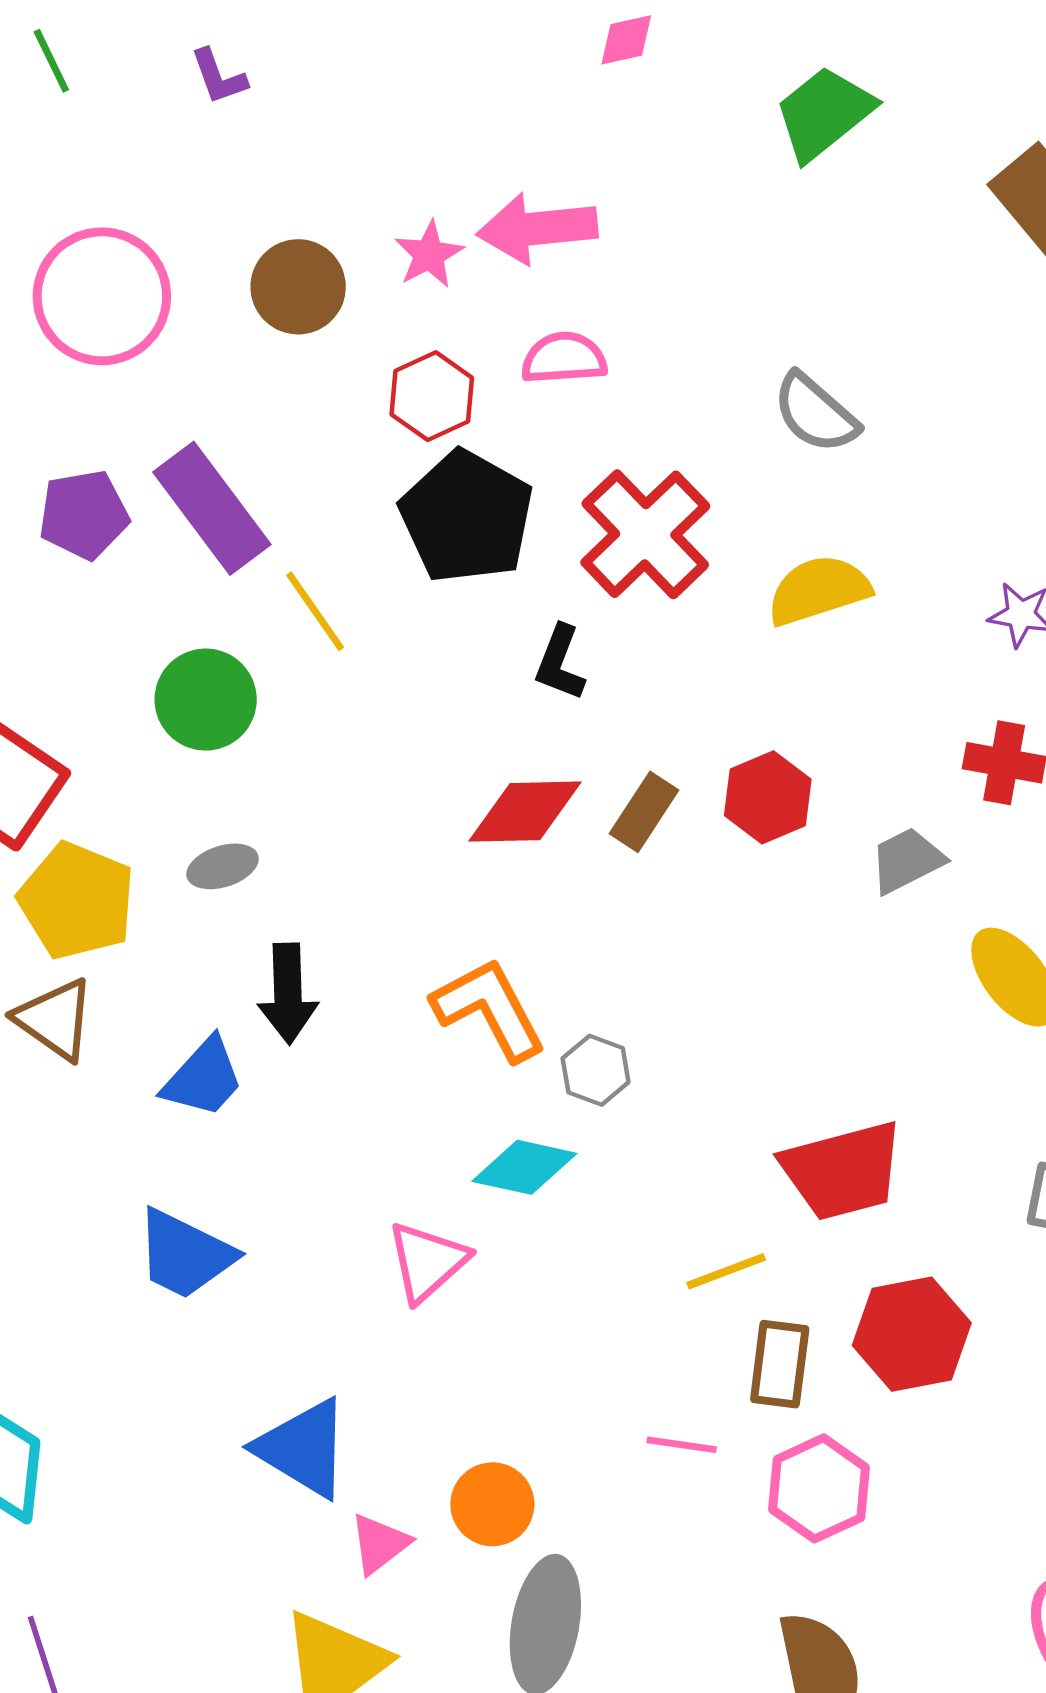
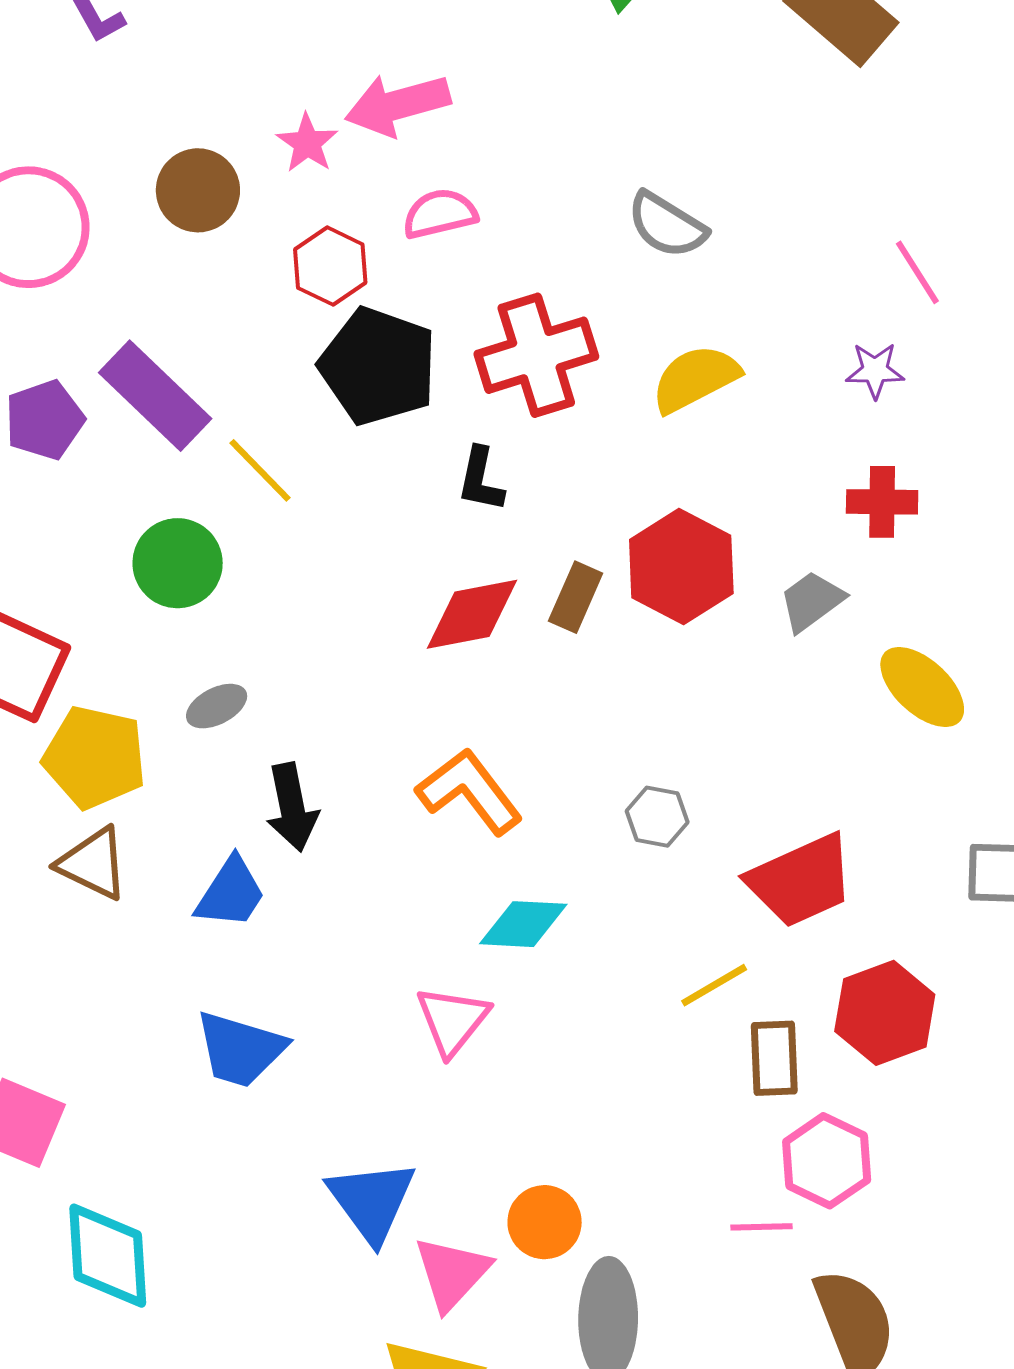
red cross: (645, 534) -> (536, 355), turned 36
red hexagon: (768, 797) -> (681, 567), size x1.4
gray hexagon: (596, 1070) -> (657, 817), moved
pink line: (682, 1445) -> (761, 1227), moved
blue triangle: (303, 1448) -> (372, 1201), turned 32
pink triangle: (379, 1544) -> (452, 1273), size x1.4

